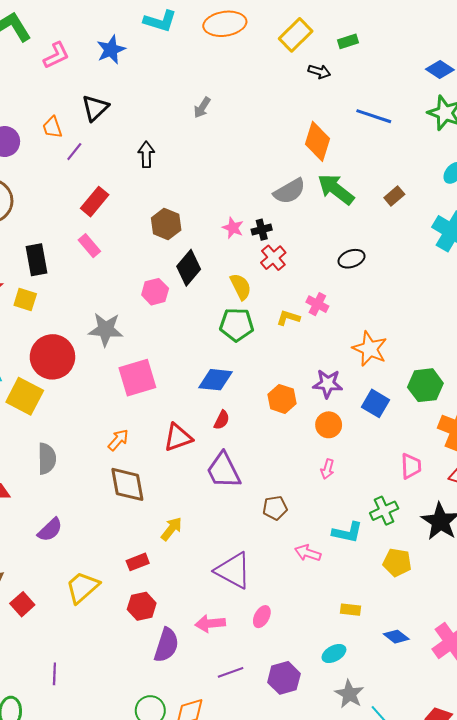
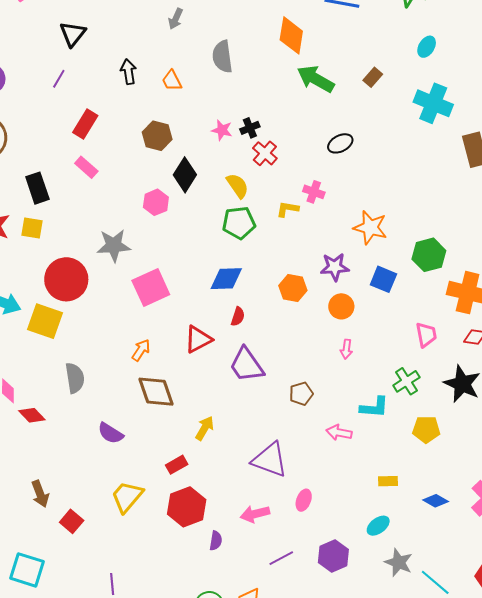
orange trapezoid: (52, 127) -> (172, 81), moved
gray semicircle: (289, 191) -> (222, 57), moved, turned 120
purple semicircle: (50, 530) -> (111, 433), moved, turned 84
red hexagon: (142, 606) -> (187, 507), size x1.4
purple semicircle: (166, 645) -> (216, 541), size x0.6

